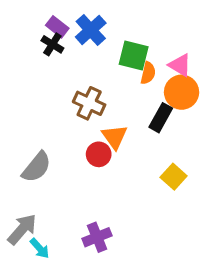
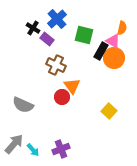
purple rectangle: (57, 27) -> (47, 39), moved
orange semicircle: (148, 73) -> (122, 28), moved
black rectangle: (161, 118) -> (101, 51), moved
gray semicircle: (36, 167) -> (23, 105), turned 75
cyan arrow: (40, 248) -> (33, 150), moved

